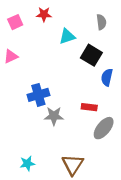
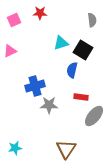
cyan triangle: (67, 36) -> (61, 43), moved
blue semicircle: (107, 77) -> (72, 70), moved
cyan star: (27, 163) -> (15, 148), moved

